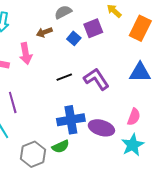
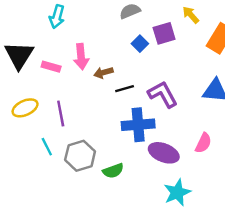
brown arrow: (44, 32) -> (103, 73), moved
blue cross: (71, 120) -> (138, 125), moved
cyan star: (133, 145) -> (177, 193), moved
gray hexagon: (33, 154) -> (80, 156), moved

